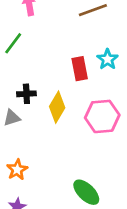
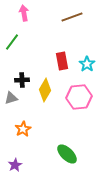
cyan star: (108, 59) -> (87, 64), moved
orange star: (17, 170) -> (23, 129), moved

